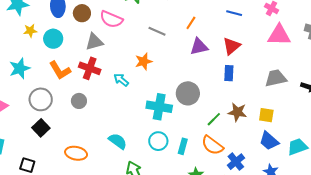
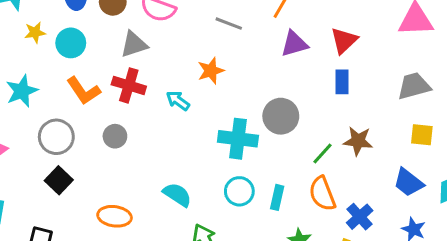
yellow square: (266, 115) -> (422, 135), moved
orange semicircle: (212, 145) -> (322, 194), turned 35

